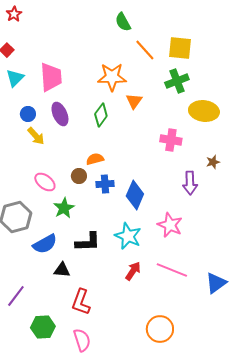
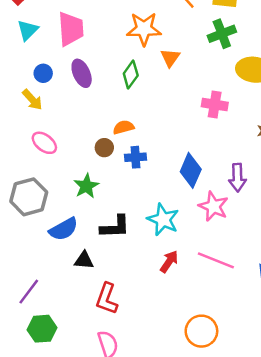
yellow arrow: (36, 136) -> (32, 100), moved
pink ellipse: (45, 182) -> (44, 143), moved
purple arrow: (190, 183) -> (237, 178), moved
blue diamond: (135, 195) -> (191, 170), moved
green hexagon: (43, 327) -> (42, 329), moved

